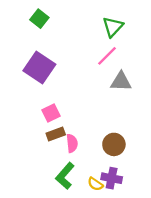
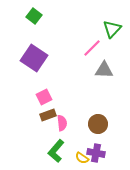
green triangle: (113, 27) -> (112, 29), moved

